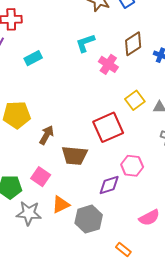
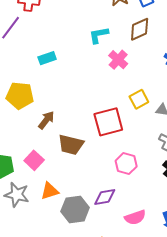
brown diamond: (133, 44) -> (140, 29), moved
cyan rectangle: (33, 58) -> (47, 58), moved
purple diamond: (109, 185) -> (105, 197), moved

